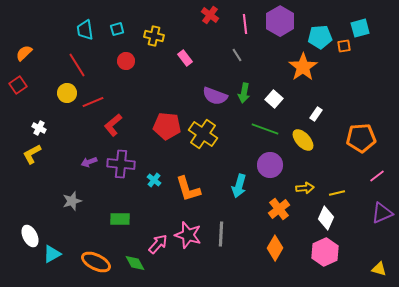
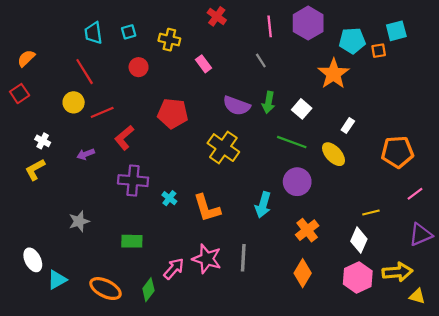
red cross: (210, 15) -> (217, 16), moved
red pentagon: (167, 126) -> (173, 113), moved
purple arrow: (89, 162) -> (86, 154), moved
yellow arrow: (305, 188) -> (397, 272), moved, size x1.5
green diamond: (135, 263) -> (148, 290), turned 65

